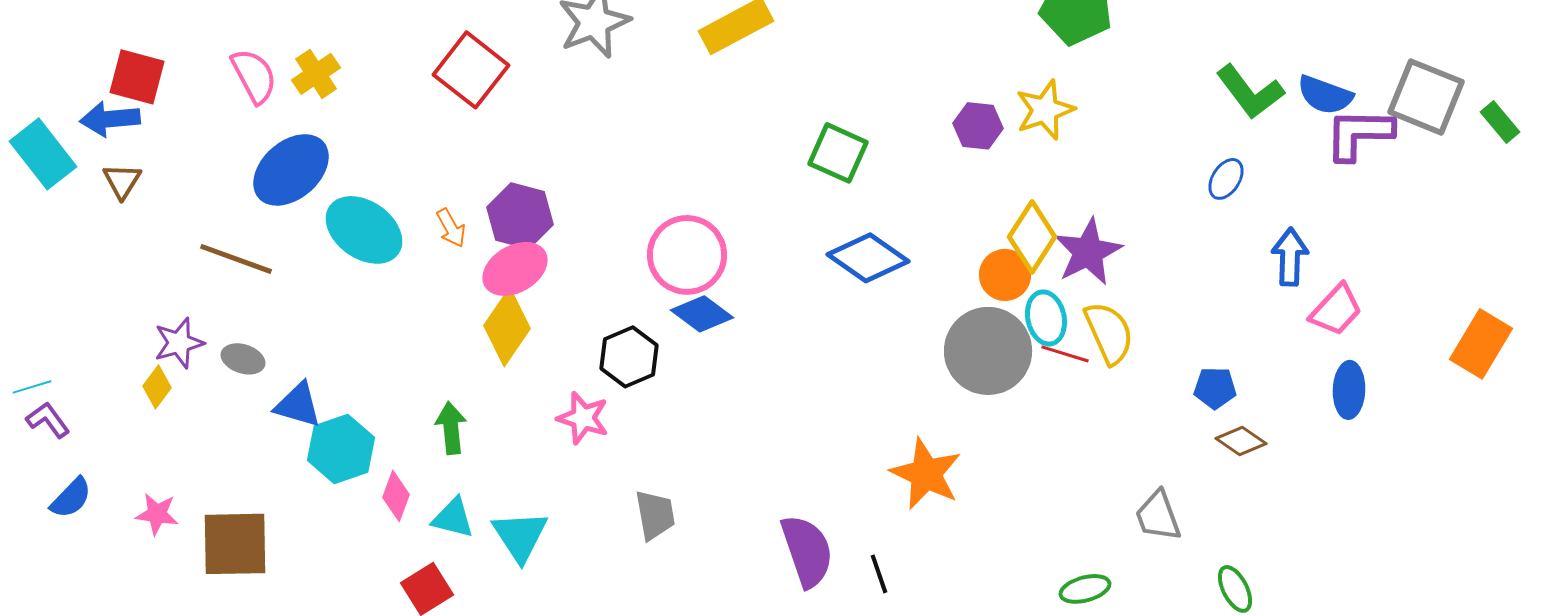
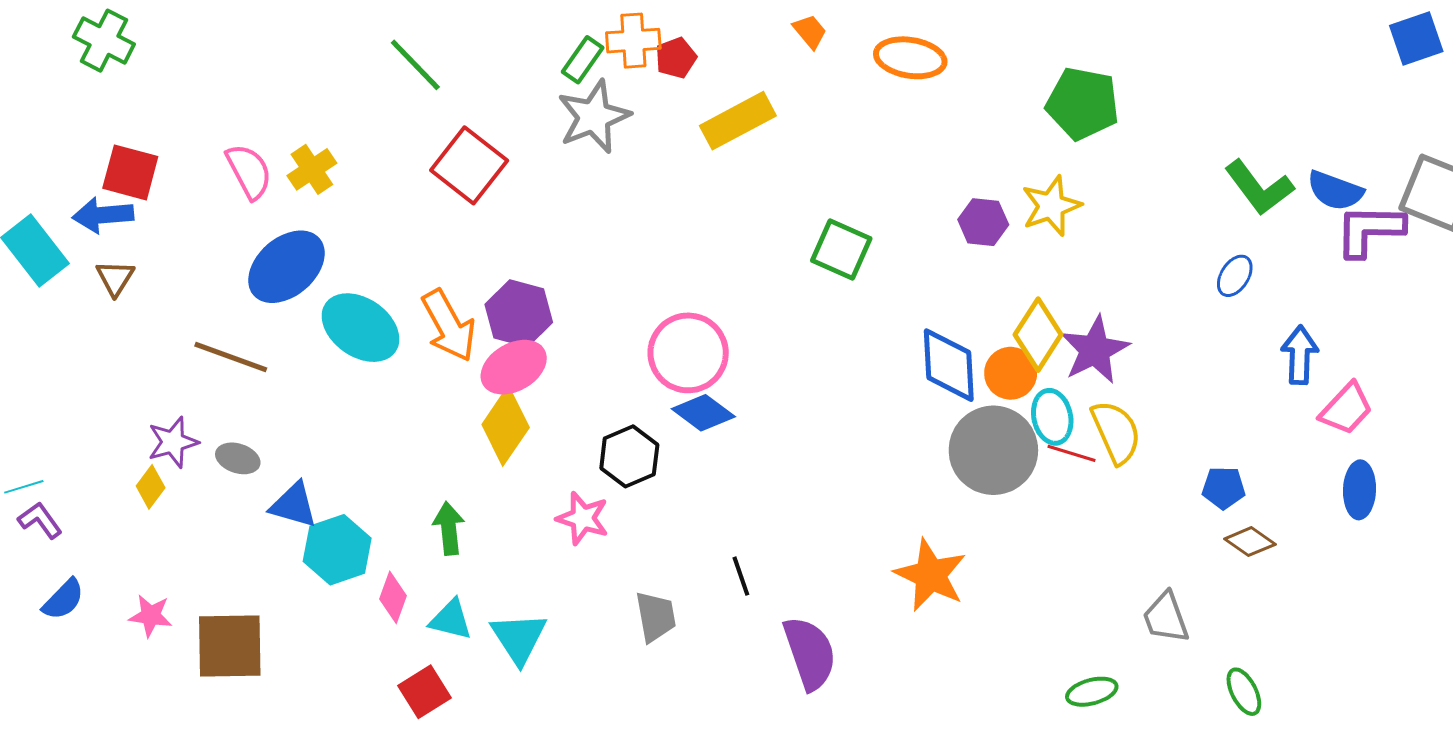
orange arrow: (451, 228) -> (449, 326), size x1.8
blue diamond: (868, 258) -> (949, 365), moved, turned 52
black line: (879, 574) -> (741, 576), moved

